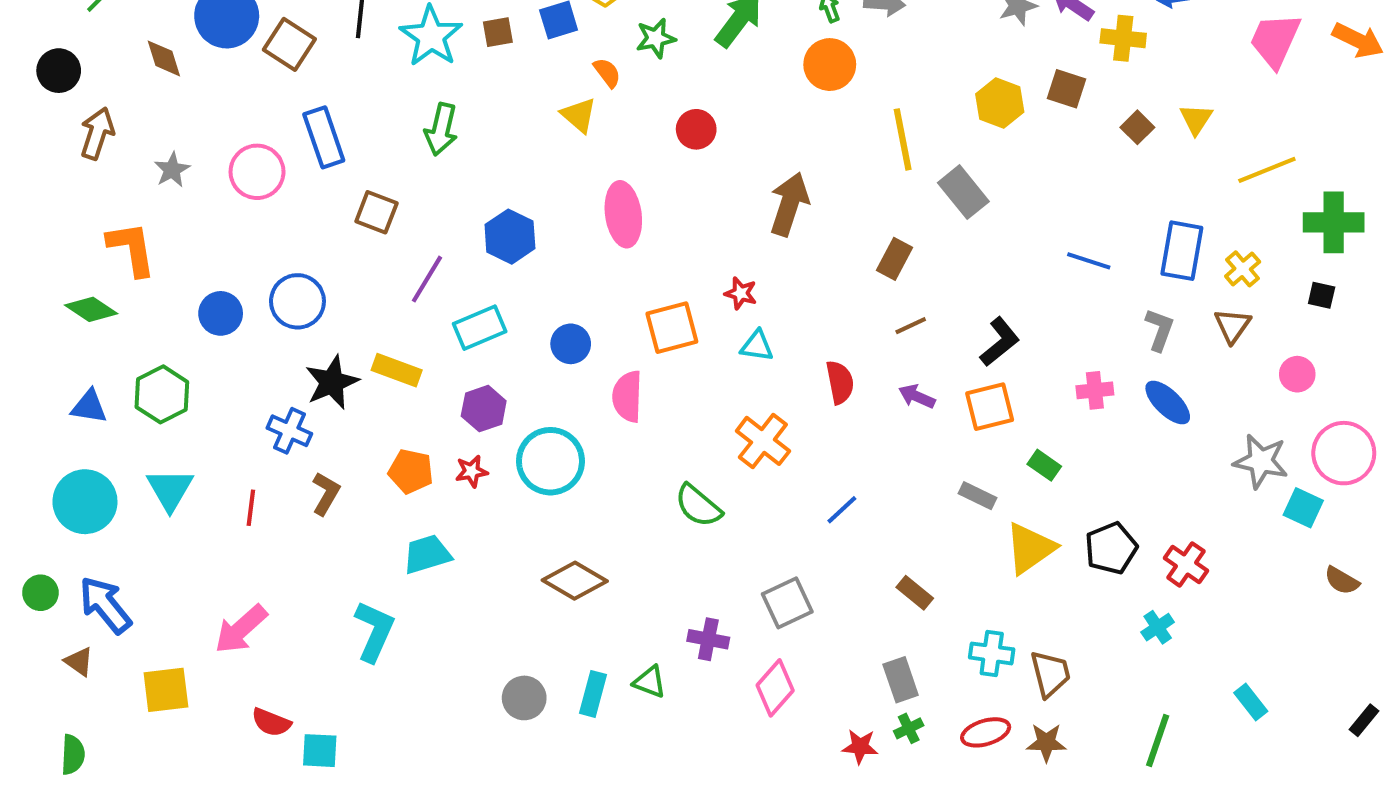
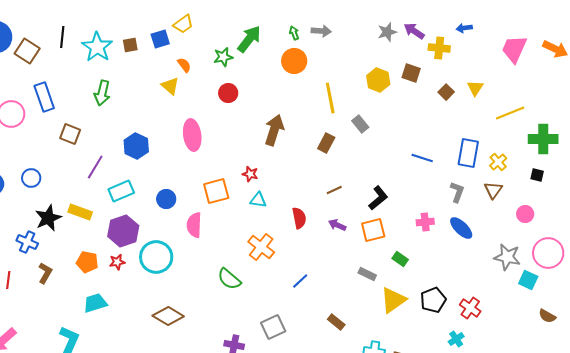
green star: (656, 38) -> (223, 57), moved
gray rectangle: (963, 192) -> (360, 124), size x0.7
brown rectangle: (895, 259) -> (326, 143), moved
blue circle: (297, 301) -> (31, 178), size x0.7
purple hexagon: (484, 409) -> (123, 231), size x1.4

